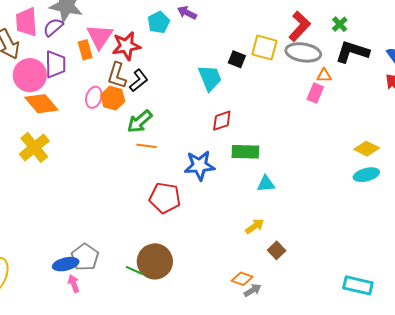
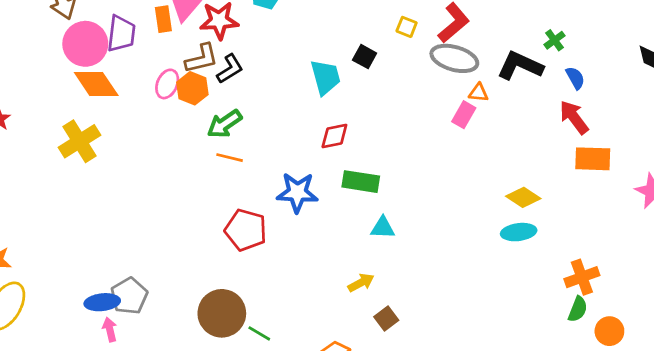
green cross: (340, 24) -> (554, 40), moved
yellow square: (264, 48) -> (407, 27), moved, size x0.6
brown L-shape: (117, 75) -> (202, 58), turned -128
green line: (134, 270) -> (259, 333), moved

